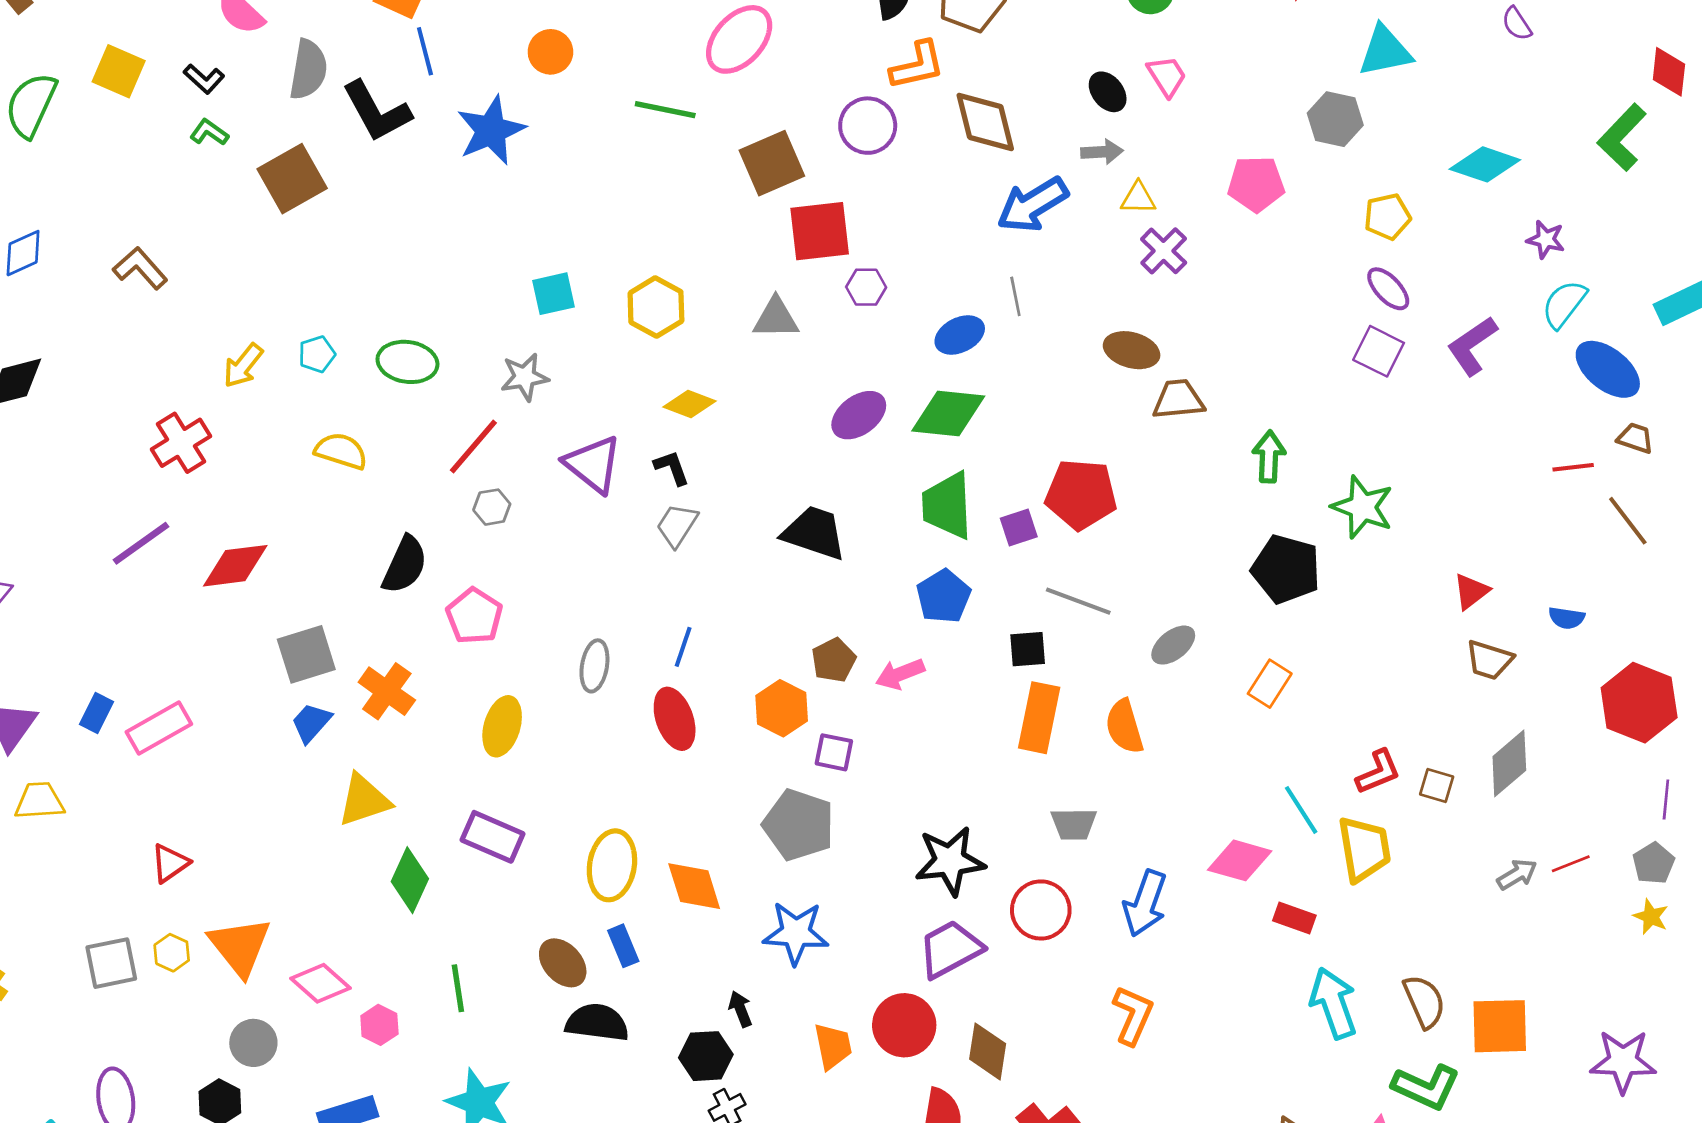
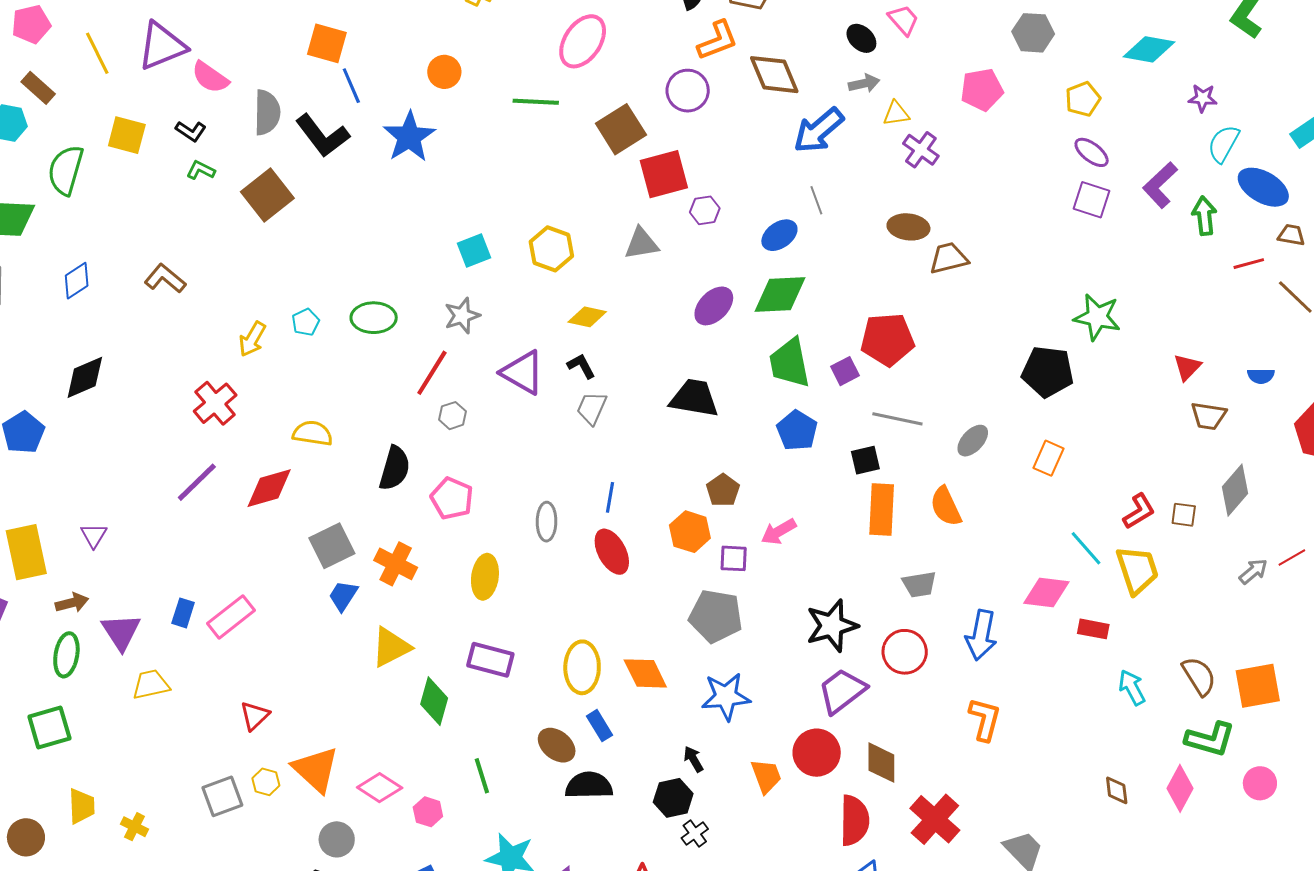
yellow semicircle: (341, 451) -> (313, 433), moved
green arrow: (1269, 457) -> (1204, 216), moved
pink arrow: (900, 674) -> (779, 532), moved
cyan arrow: (1333, 1003) -> (1132, 688), size x0.7

